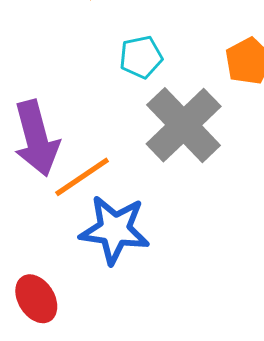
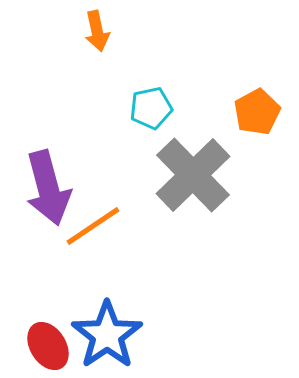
blue star: (115, 230) -> (107, 335), moved, turned 30

